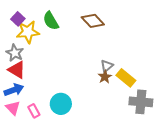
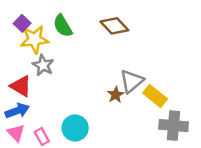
gray star: (15, 53) -> (43, 65), moved
gray triangle: (107, 66) -> (132, 81), size x1.5
brown star: (105, 77) -> (116, 95), moved

